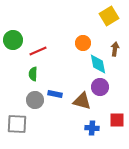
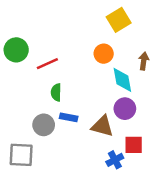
yellow square: (109, 16) -> (119, 20), moved
green semicircle: (33, 74) -> (56, 92), moved
red square: (117, 120) -> (134, 145), moved
blue cross: (92, 128) -> (115, 160), turned -32

